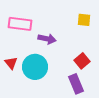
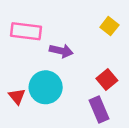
yellow square: (84, 20) -> (109, 26), turned 32
red triangle: (11, 63) -> (17, 96), moved

